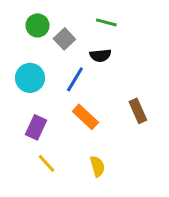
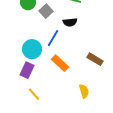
cyan circle: (30, 78) -> (32, 49), moved
brown rectangle: (138, 111) -> (95, 59), turned -35
yellow semicircle: (97, 166) -> (84, 91), moved

